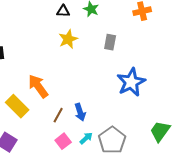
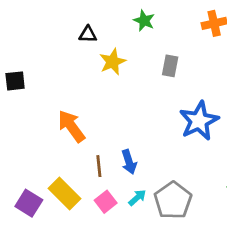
black triangle: (63, 11) -> (88, 34), moved
yellow rectangle: (17, 106) -> (65, 194), moved
brown line: (58, 115) -> (99, 166), turned -35

